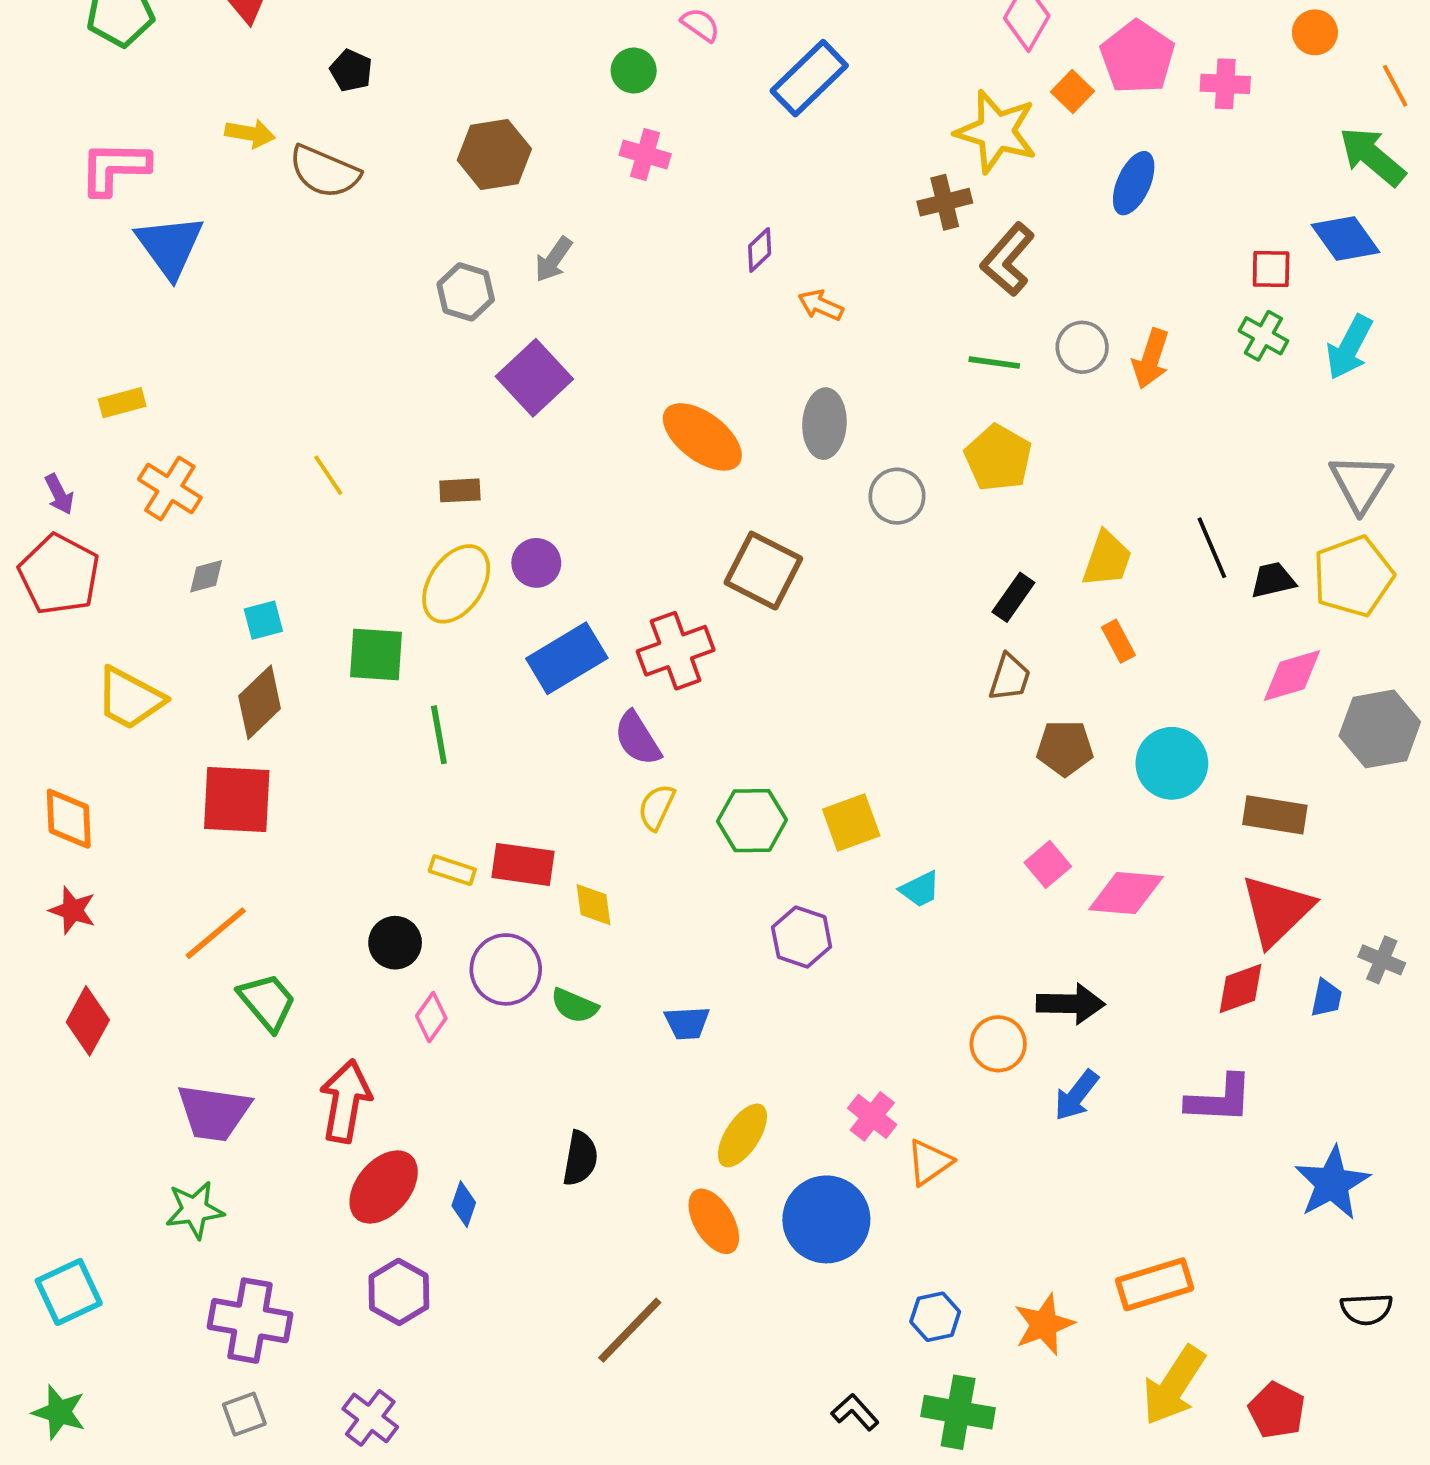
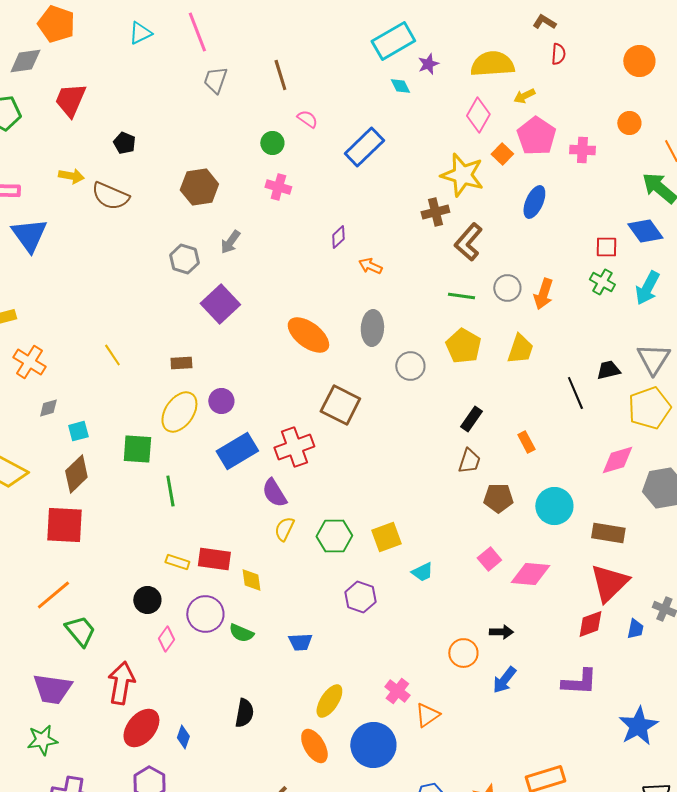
yellow trapezoid: (1107, 559) -> (520, 349), moved
black trapezoid: (1273, 580) -> (608, 370), moved
black arrow: (1071, 1004) -> (501, 632), size x0.7

